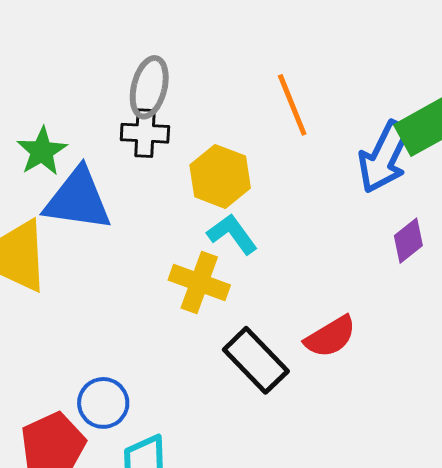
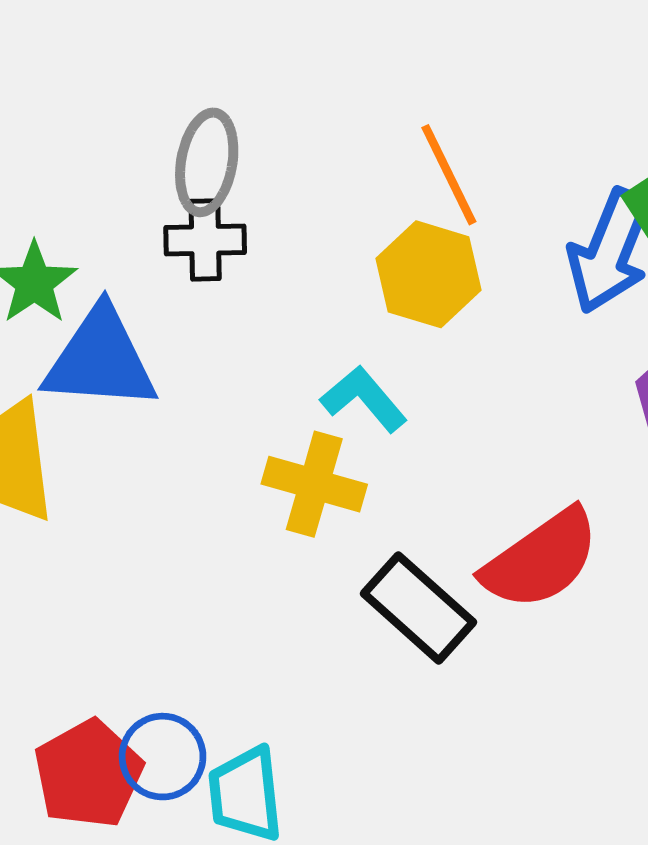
yellow hexagon: (220, 176) -> (429, 274), moved
red semicircle: (330, 337) -> (541, 559), size x1.4
blue circle: (103, 403) -> (163, 757), moved

